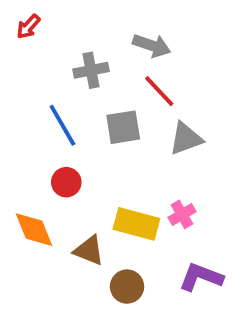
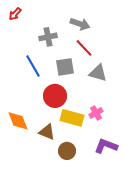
gray triangle: (186, 139) -> (98, 73), turned 36
red circle: (66, 182) -> (55, 96), moved, size x1.5

